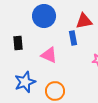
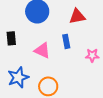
blue rectangle: (73, 38) -> (66, 41), moved

